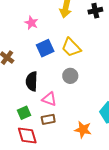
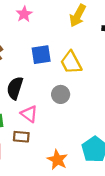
pink star: (31, 23) -> (24, 14), moved

